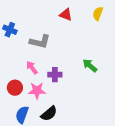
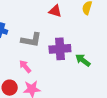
purple cross: (55, 75) -> (60, 49), moved, size x1.5

